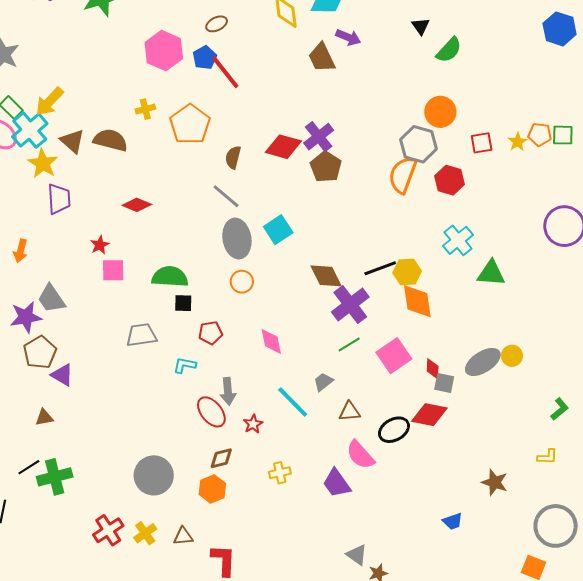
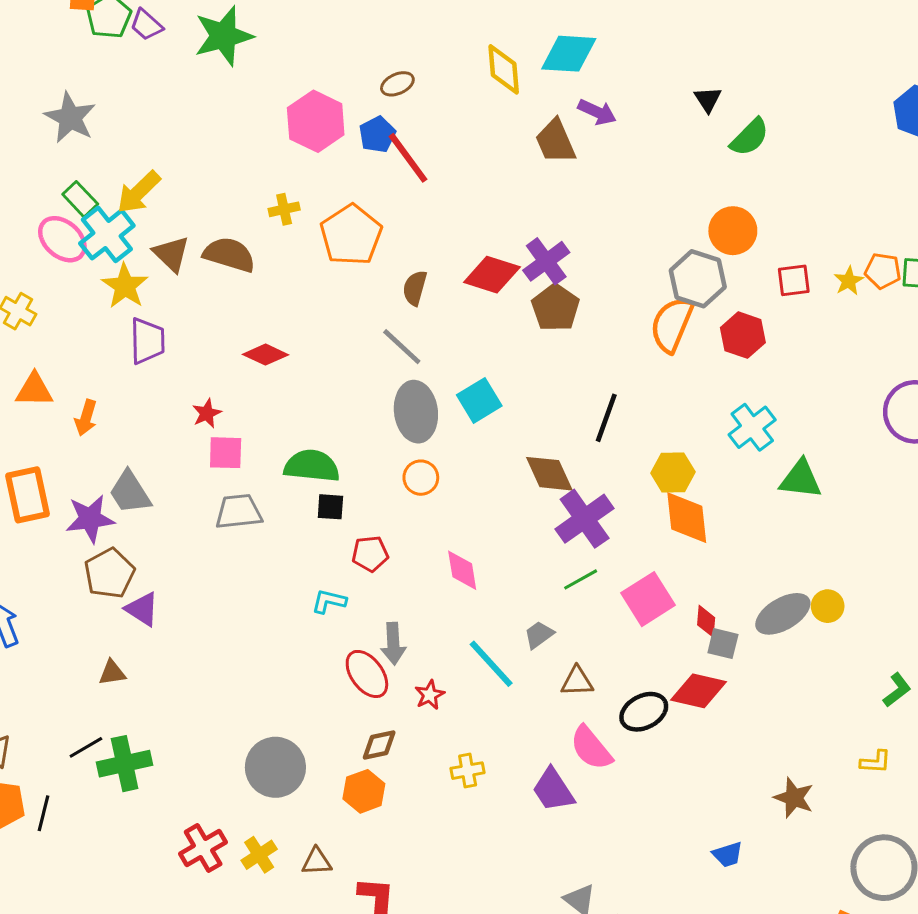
black line: (380, 268) -> (606, 418), moved, turned -52
gray trapezoid: (141, 335) -> (239, 512), moved

